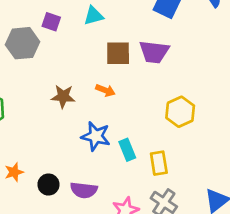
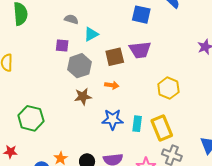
gray hexagon: (22, 43) -> (79, 66), moved
cyan rectangle: (127, 150) -> (137, 124), turned 42
yellow rectangle: (159, 163) -> (162, 128), size x1.4

